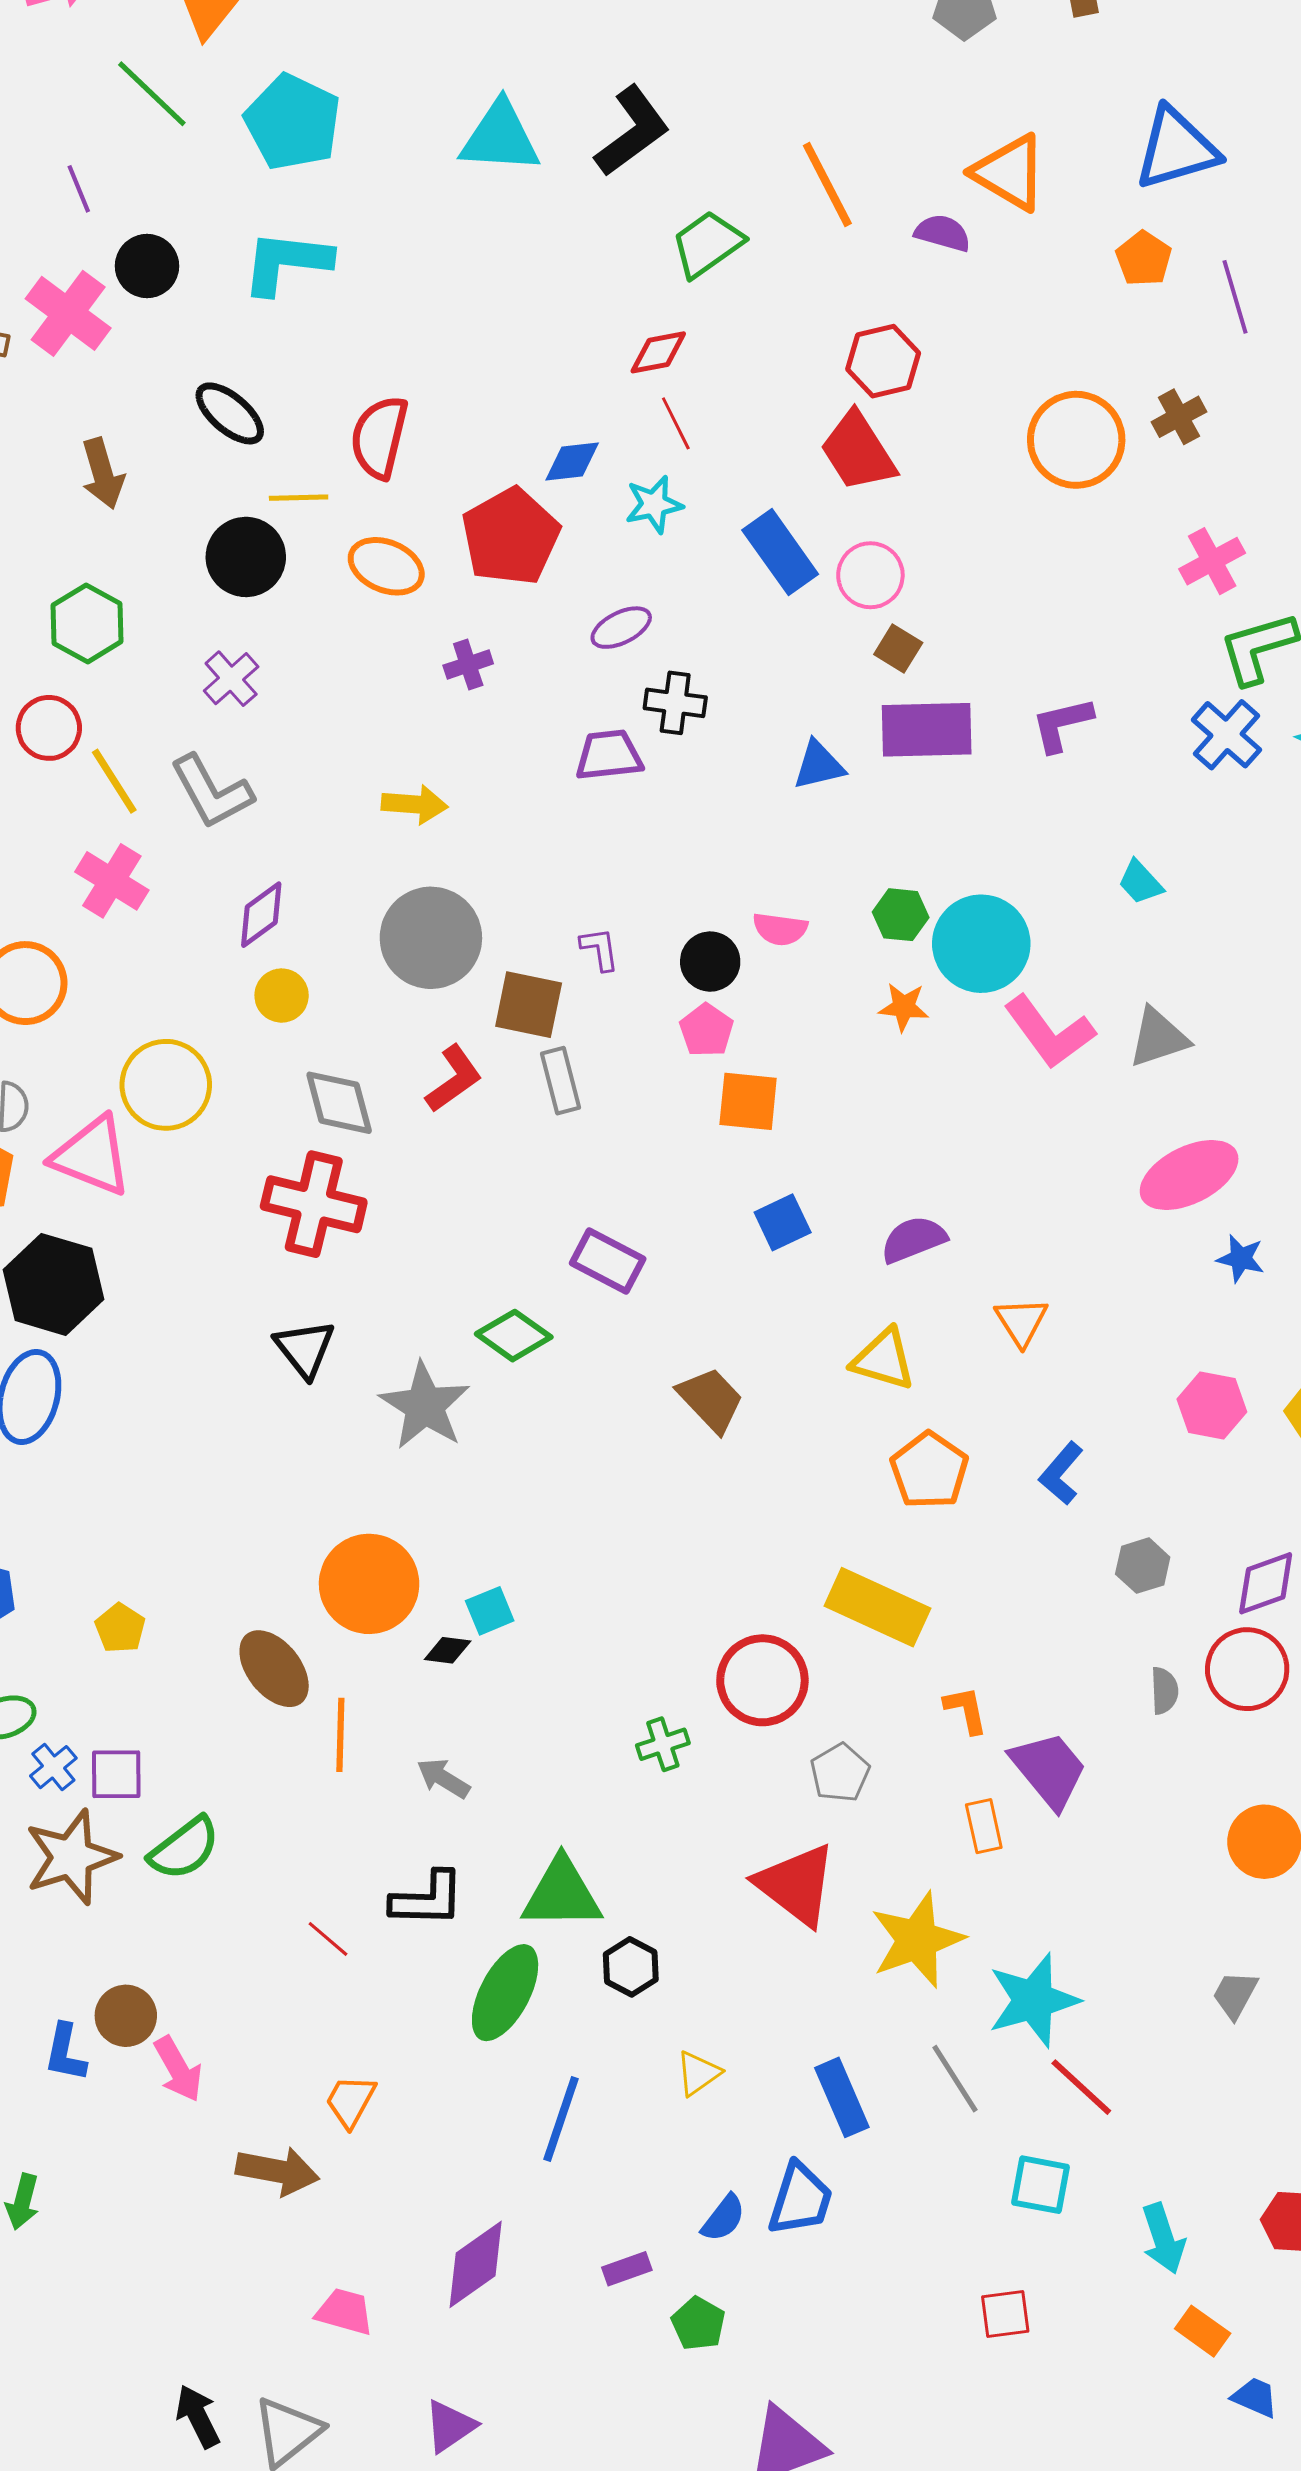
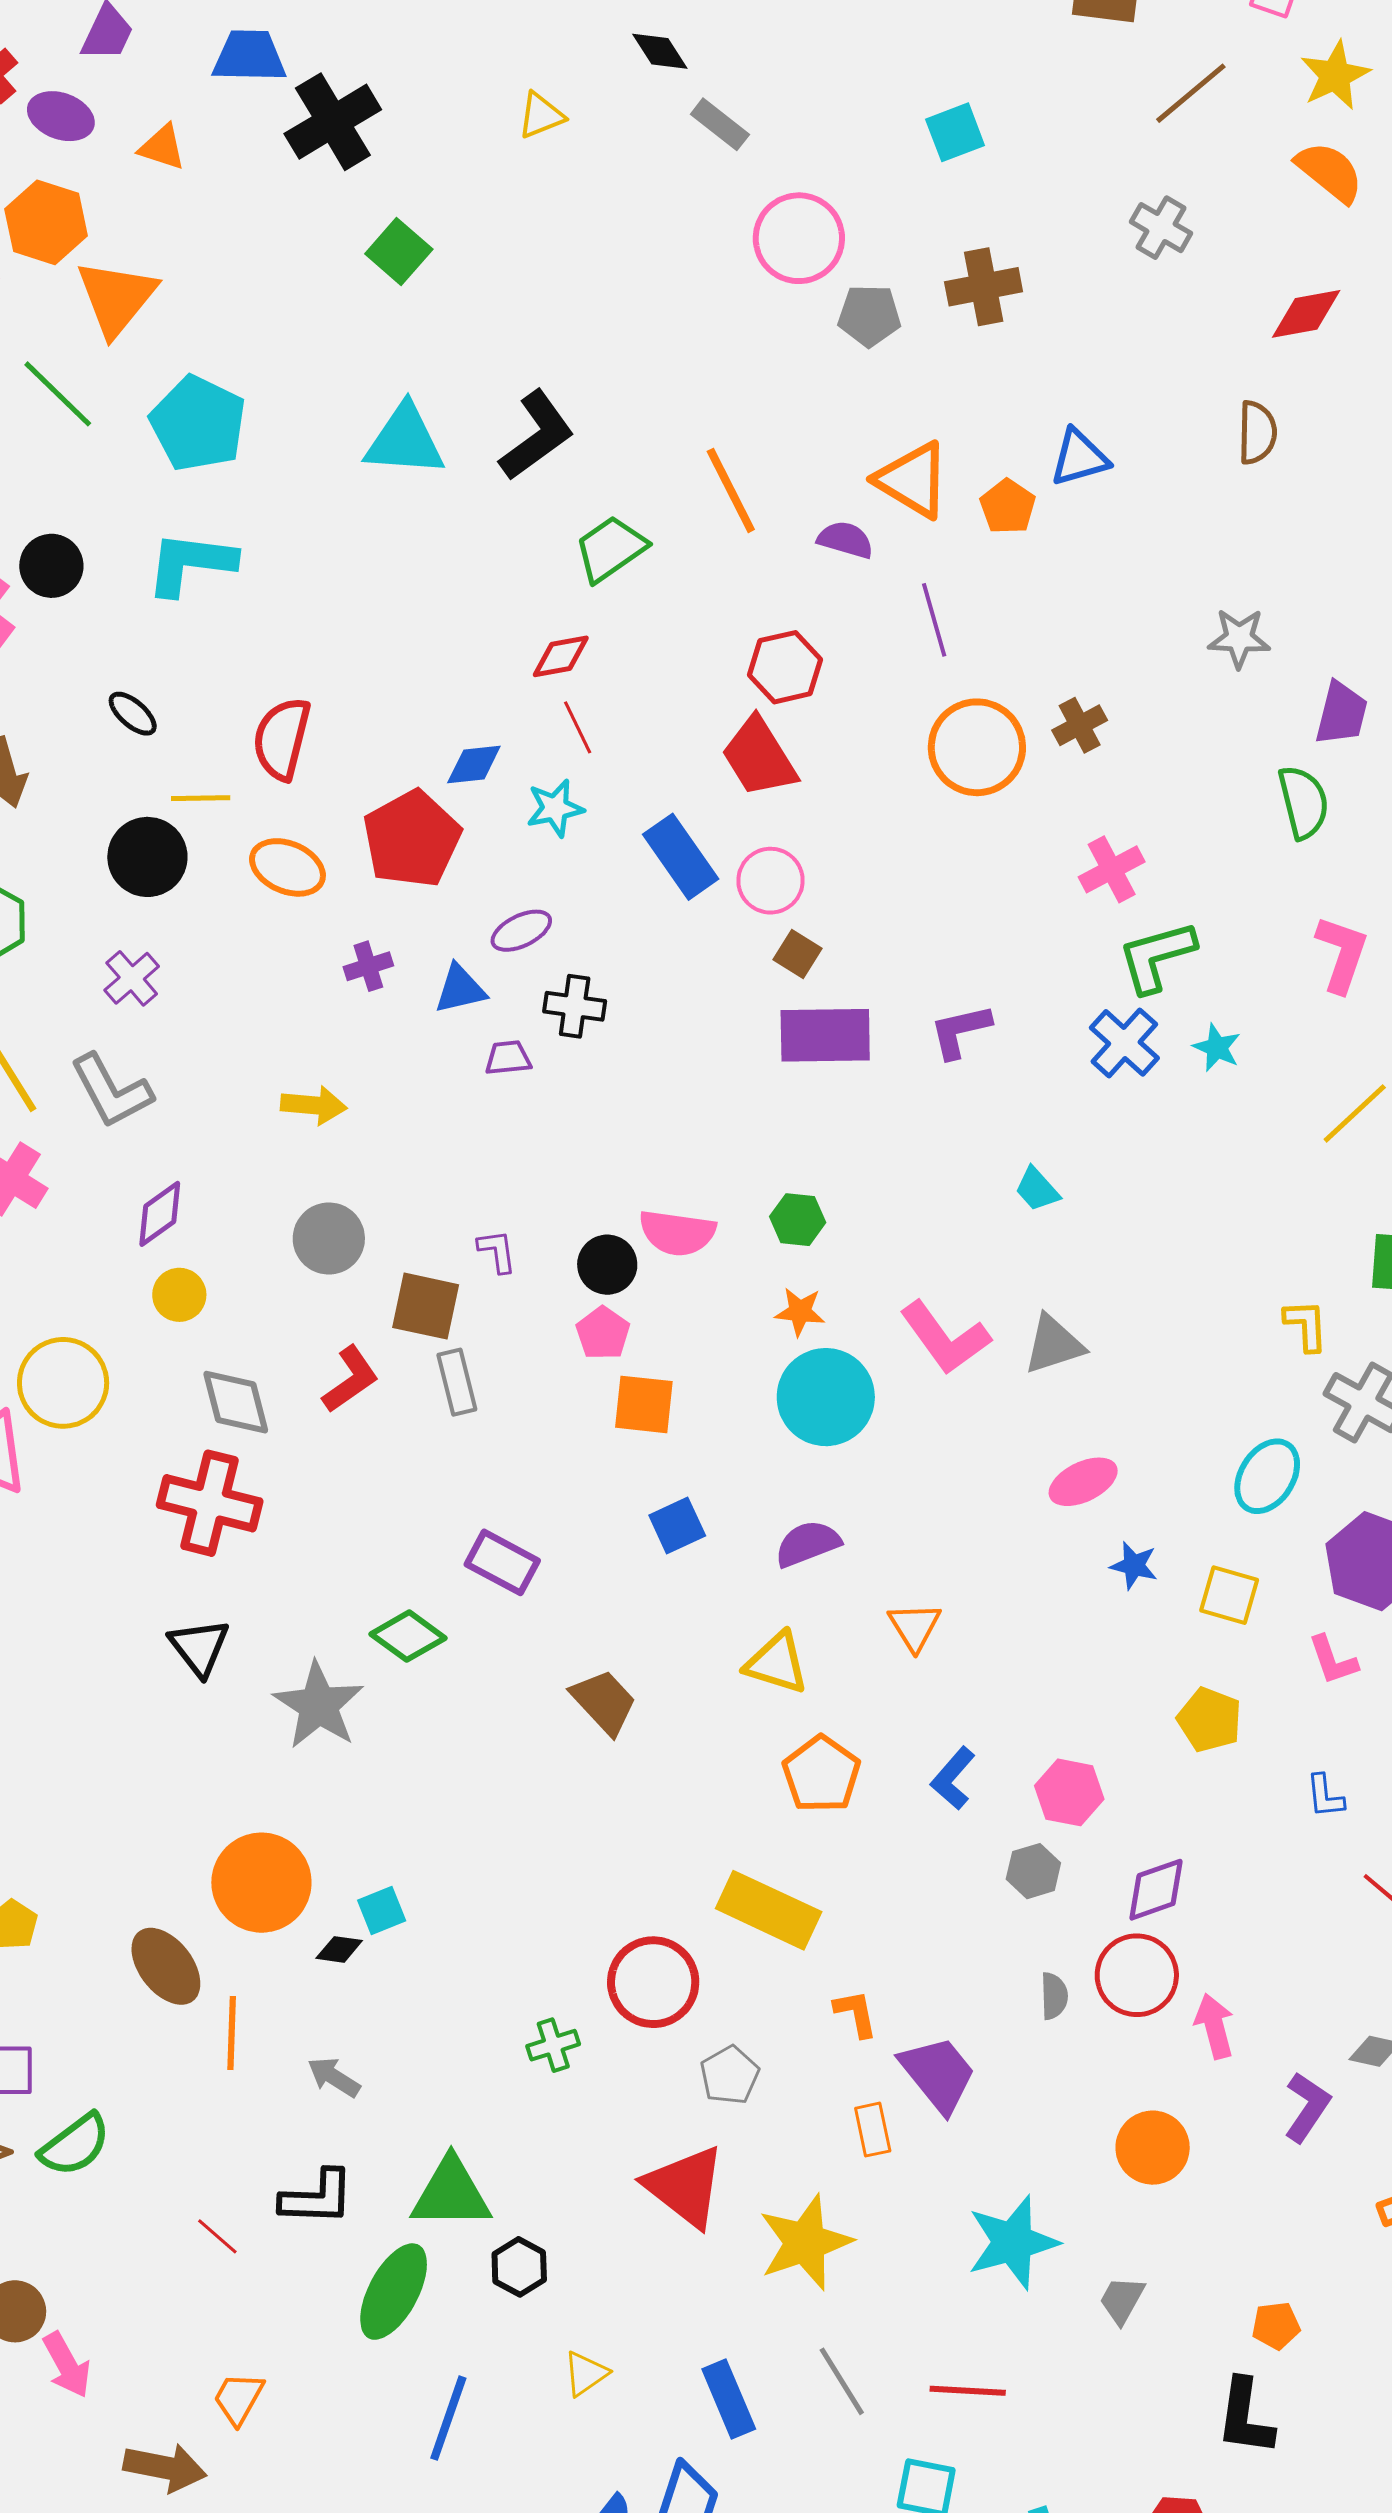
blue triangle: (1176, 149) -> (1079, 458), size x0.7
orange pentagon: (1144, 259) -> (1008, 507), moved
purple line: (1235, 297) -> (934, 620), moved
black ellipse: (230, 413) -> (133, 714), size x0.7
purple trapezoid: (609, 755) -> (508, 1058), size x0.7
blue triangle: (819, 765) -> (460, 989), moved
pink semicircle: (780, 929) -> (677, 1233), size x1.4
gray circle: (431, 938) -> (329, 1239), size x0.7
cyan circle: (981, 944) -> (826, 1397), moved
pink ellipse: (1189, 1175) -> (1083, 1482), size x0.7
pink hexagon: (1212, 1405) -> (1069, 1792), moved
cyan star: (1033, 2000) -> (1013, 2242), moved
red line: (1081, 2087) -> (968, 2391), turned -40

